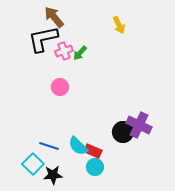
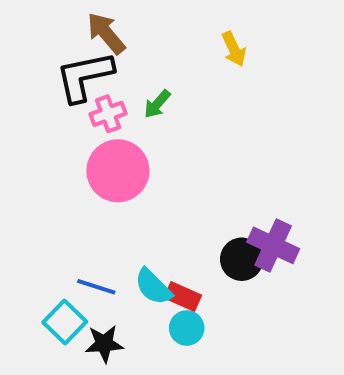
pink cross: (64, 51) -> (108, 114), moved
pink circle: (60, 87) -> (118, 171), size x1.8

